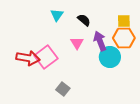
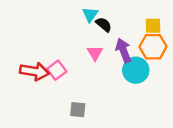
cyan triangle: (57, 15) -> (90, 15), moved
pink square: (46, 57) -> (57, 70), size x0.7
gray square: (63, 89) -> (78, 110), turned -32

